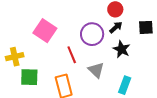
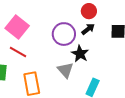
black star: (122, 49) -> (80, 54), moved
red line: (72, 55) -> (18, 52), moved, turned -42

